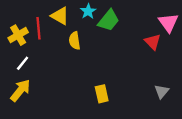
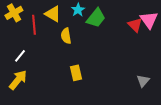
yellow cross: (18, 35) -> (14, 13), moved
red triangle: (153, 42) -> (135, 25), moved
yellow rectangle: (102, 94) -> (76, 73), moved

